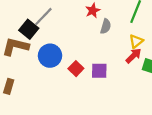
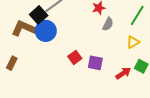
blue circle: (50, 56) -> (46, 31), moved
red arrow: (134, 56) -> (123, 73), moved

